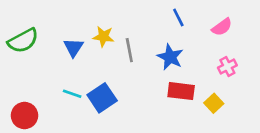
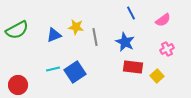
blue triangle: (73, 47) -> (54, 35), turned 35
cyan line: (72, 94) -> (53, 69), turned -32

